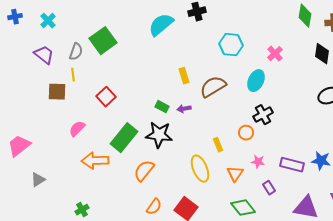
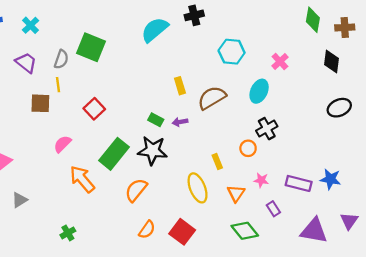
green square: (103, 41) -> (91, 47), turned -32
orange arrow: (95, 161) -> (82, 179), turned 52

